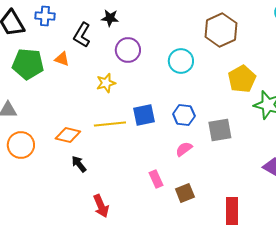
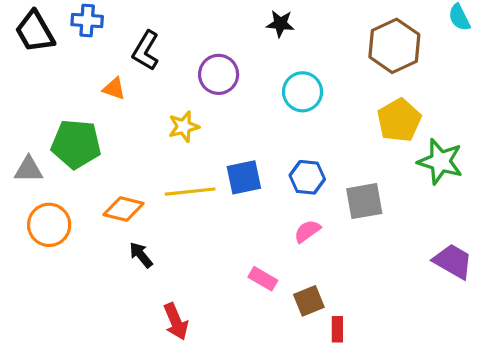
black star: (110, 18) -> (280, 24), moved
brown hexagon: (221, 30) -> (394, 46), moved
green pentagon: (28, 64) -> (76, 144), moved
pink rectangle: (156, 179) -> (263, 279), turned -36
red rectangle: (232, 211) -> (337, 329), moved, size x0.6

